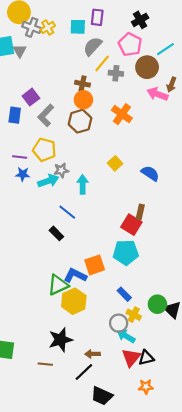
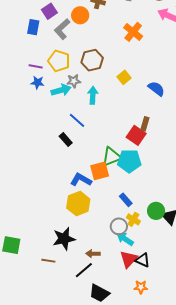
orange circle: (83, 100) -> (80, 15), moved
brown hexagon: (80, 121) -> (92, 60), moved
green triangle: (58, 285) -> (112, 157), moved
black triangle: (146, 358) -> (143, 260), turned 35

